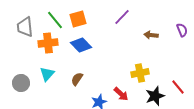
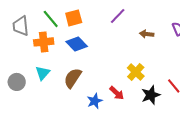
yellow cross: (140, 73) -> (136, 72), turned -36
brown semicircle: (77, 79) -> (73, 78), size x1.5

